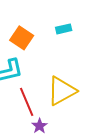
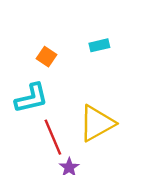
orange square: (22, 38) -> (47, 57), size x0.7

